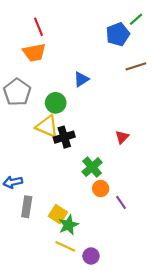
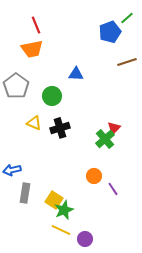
blue triangle: (81, 79) -> (76, 74), turned 35
yellow triangle: (47, 126) -> (34, 123), moved, size x0.7
green cross: (92, 167) -> (105, 139), moved

